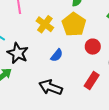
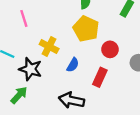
yellow cross: (45, 24) -> (49, 46), moved
red rectangle: (92, 81) -> (100, 77), moved

